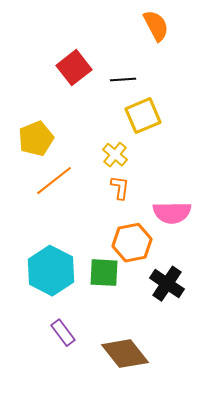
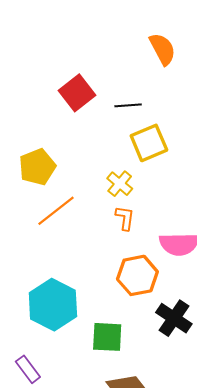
green square: (104, 273) -> (107, 337), moved
purple rectangle: (63, 333) -> (28, 369), moved

